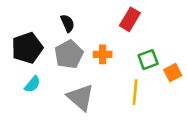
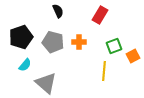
black semicircle: (68, 23) -> (58, 11), moved
gray pentagon: (69, 54) -> (53, 42), turned -30
gray triangle: (81, 97) -> (46, 83), moved

